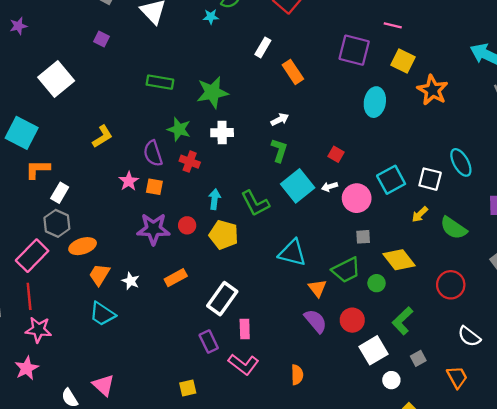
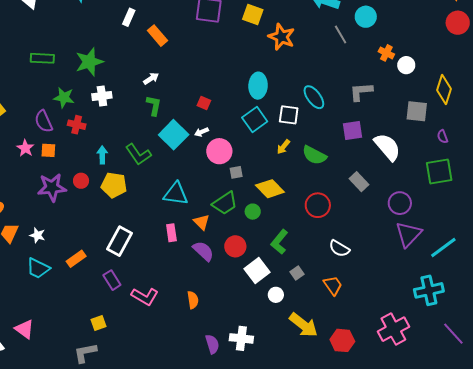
cyan ellipse: (375, 102) -> (258, 86), moved
pink circle: (357, 198) -> (219, 151), moved
orange rectangle: (176, 278) -> (76, 259), moved
cyan trapezoid: (102, 314) -> (38, 268), moved
pink rectangle: (245, 329) -> (171, 233), moved

